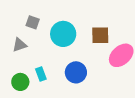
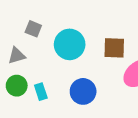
green circle: (20, 82) -> (17, 86), moved

